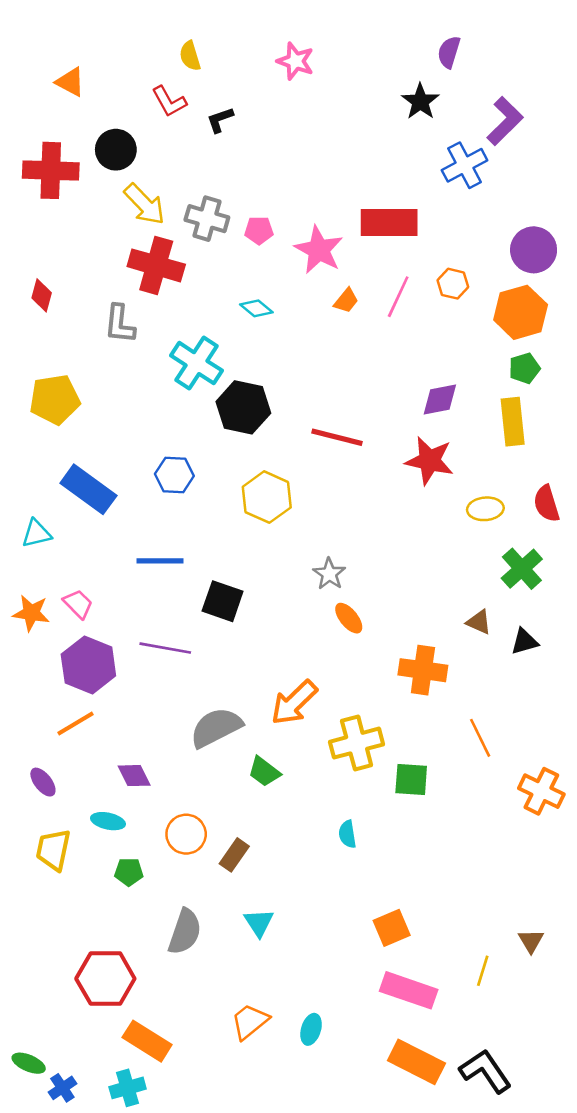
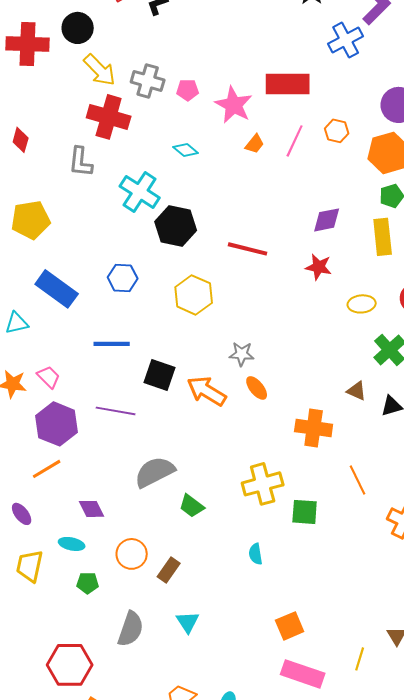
red star: (429, 461) -> (319, 267), size x0.7
gray star: (329, 574) -> (242, 354), turned -30
orange arrow: (294, 703) -> (207, 391), moved, turned 75

